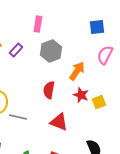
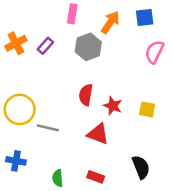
orange arrow: (77, 71) -> (110, 22), moved
red star: (81, 95) -> (113, 106), moved
yellow square: (99, 102) -> (147, 109), turned 32

